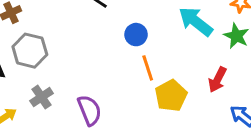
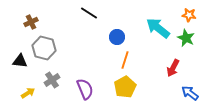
orange line: (148, 68) -> (125, 60), turned 36
yellow pentagon: (171, 96) -> (125, 87), moved

